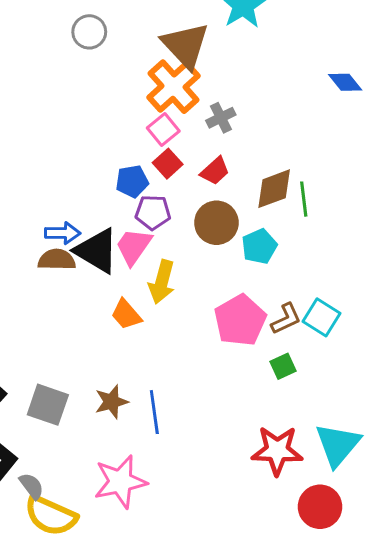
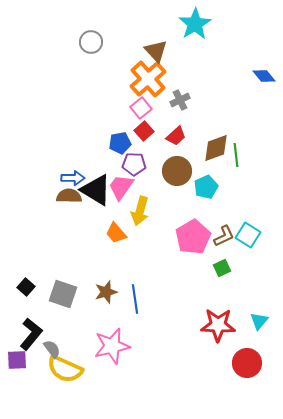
brown triangle: (185, 45) -> (156, 51), size x0.7
cyan triangle: (338, 445) -> (259, 321), size x0.6

